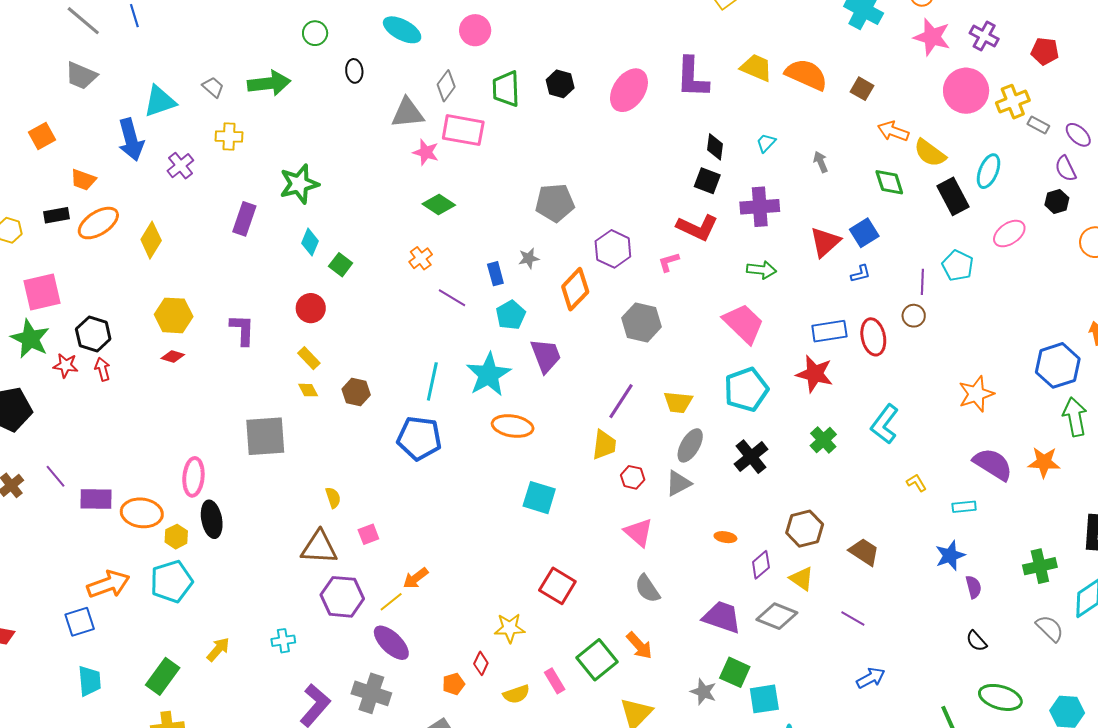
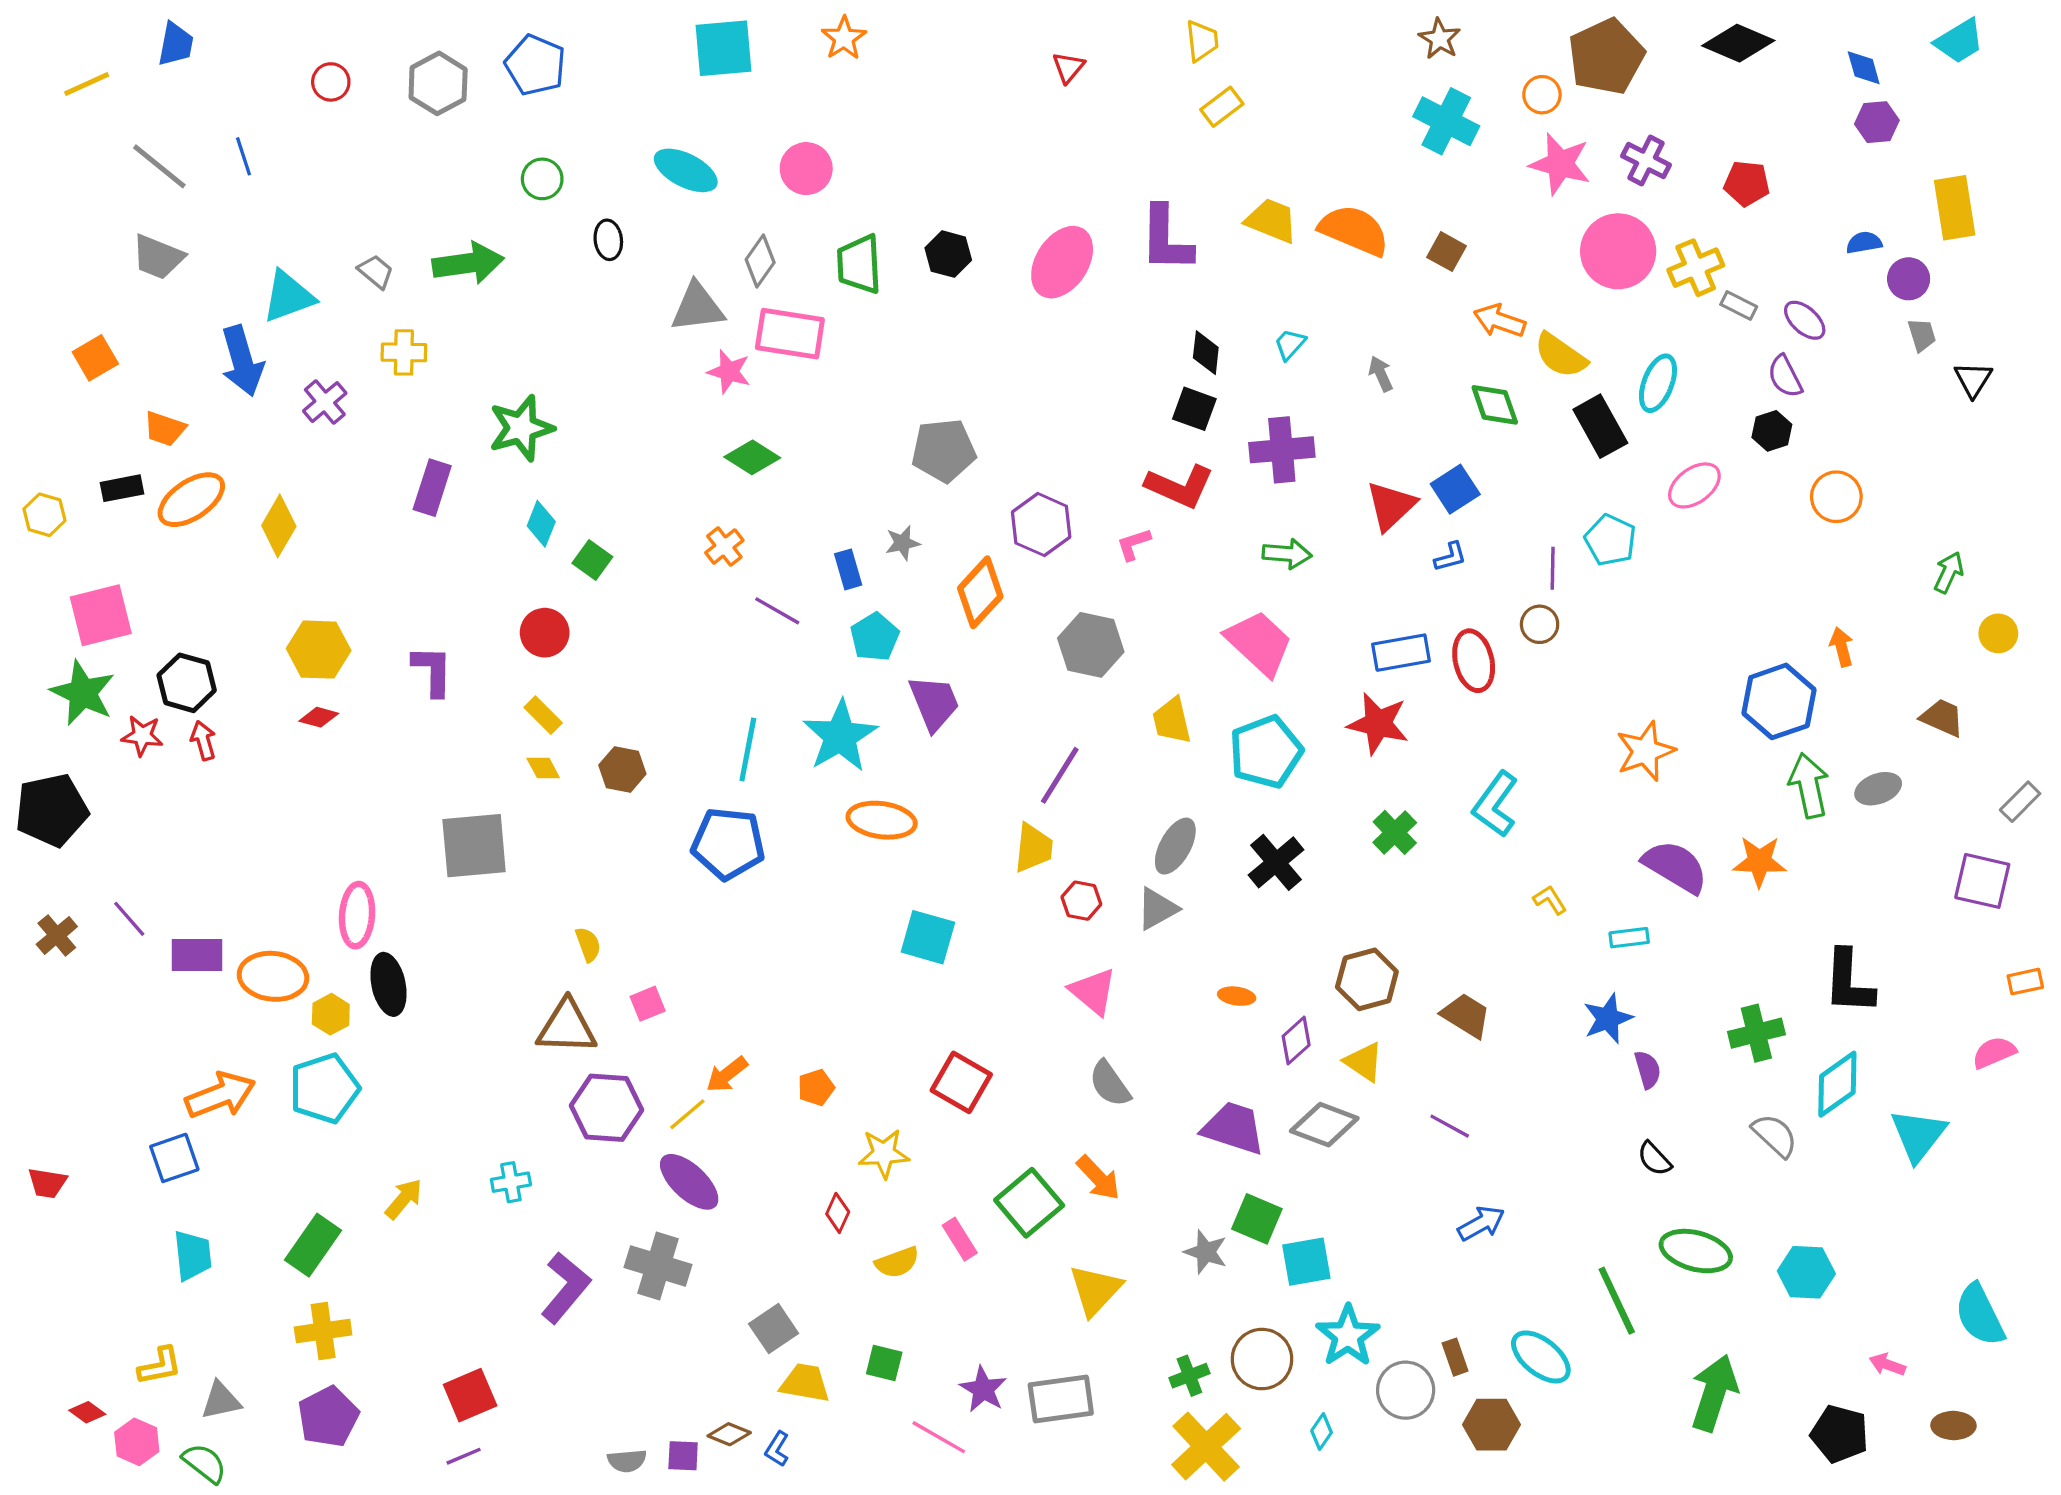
yellow trapezoid: (678, 402) -> (1172, 721), moved, turned 72
orange pentagon: (454, 684) -> (816, 1088), moved

